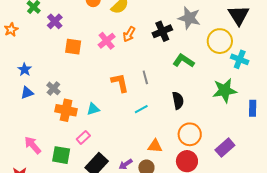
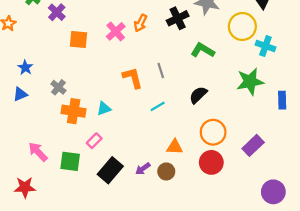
blue triangle: (27, 93) -> (20, 94), moved
black semicircle: (178, 100) -> (198, 95), turned -120

